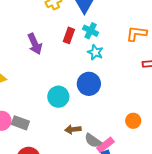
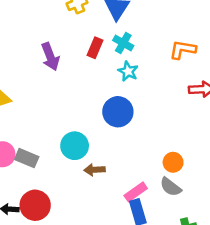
cyan circle: (58, 97) -> (75, 146), moved
gray semicircle: (93, 141) -> (171, 187), moved

